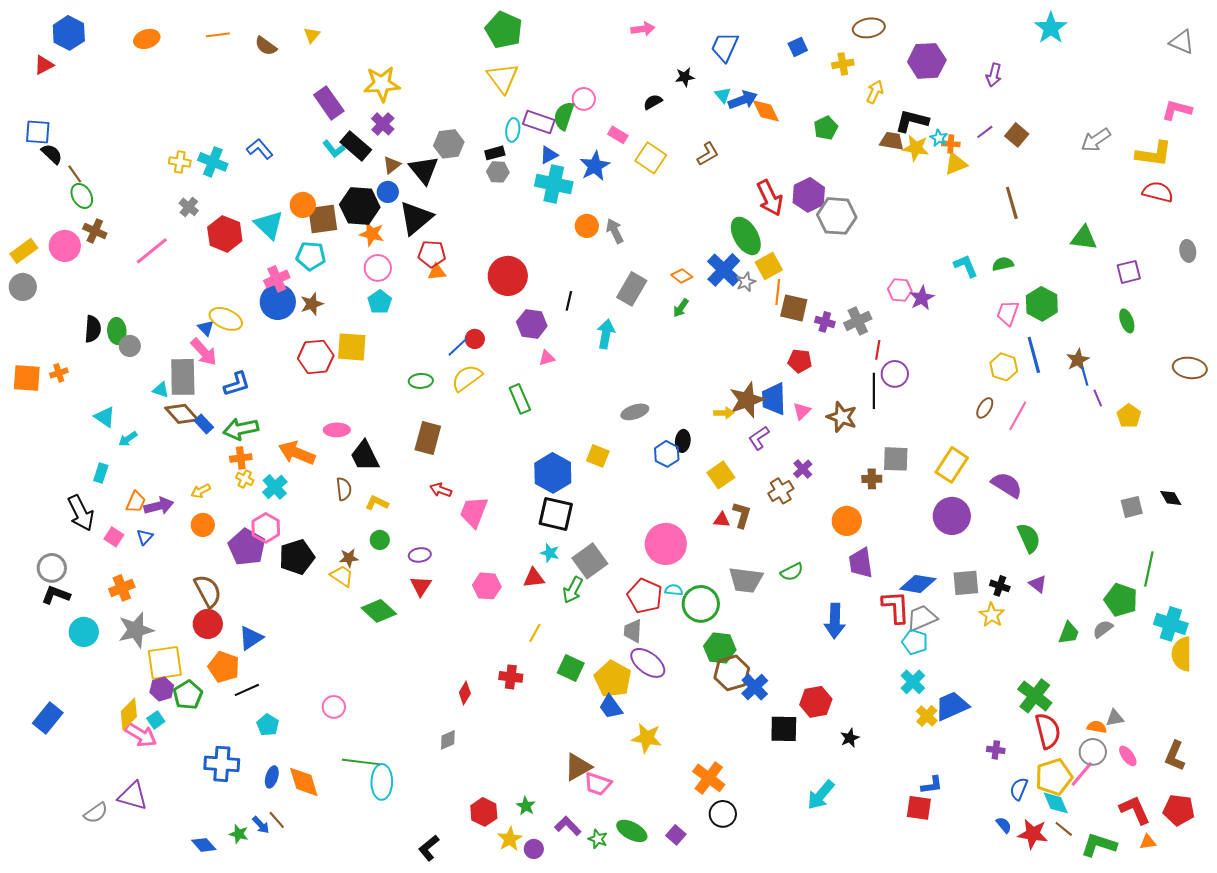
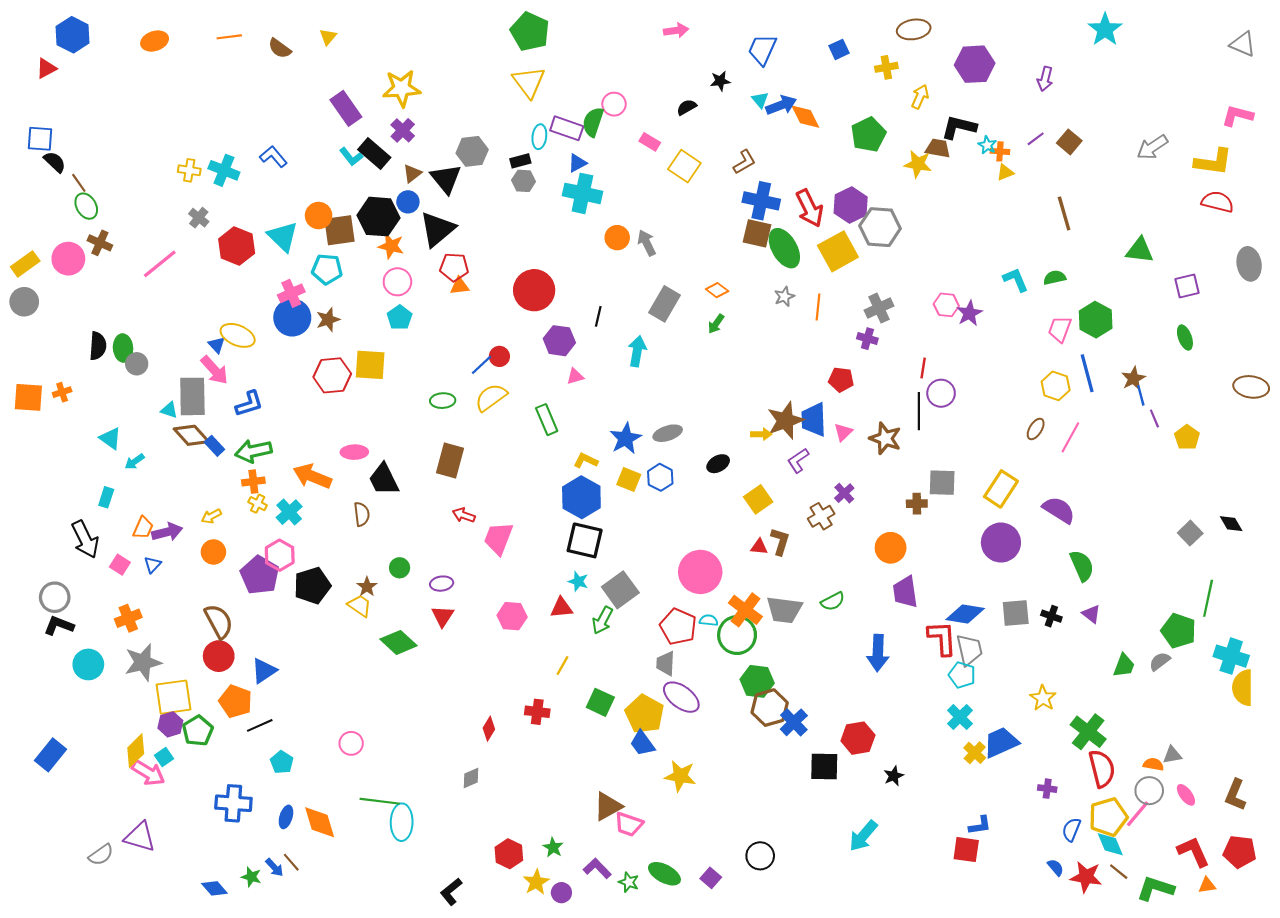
green pentagon: (826, 128) -> (868, 135), size x1.4
yellow star: (916, 148) -> (918, 164), moved
yellow triangle: (956, 164) -> (1005, 172), size x0.7
blue star: (595, 166) -> (626, 438), moved
gray ellipse: (1188, 251) -> (1249, 264), size x1.4
yellow square: (769, 266) -> (838, 251), moved, size x1.4
blue cross: (724, 270) -> (761, 201), moved, turned -32
brown square: (794, 308) -> (757, 233), moved
gray cross: (858, 321) -> (879, 308), moved
black ellipse: (683, 441) -> (718, 464), turned 55
blue hexagon: (667, 454) -> (660, 477), moved
yellow L-shape: (377, 503) -> (586, 461), moved
gray square: (1132, 507) -> (1190, 533), turned -30
brown star: (349, 558) -> (367, 587), turned -30
yellow star: (992, 615) -> (1043, 698), moved
gray trapezoid: (922, 618) -> (969, 650), turned 100
orange cross: (709, 778) -> (745, 610), moved

